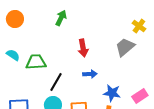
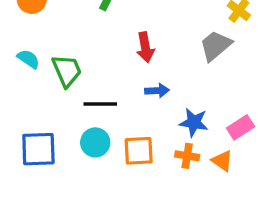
green trapezoid: (36, 62) -> (67, 71), turned 70
black line: (56, 82) -> (100, 104), turned 60

